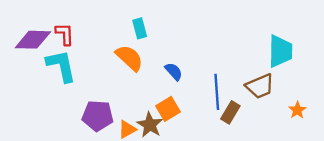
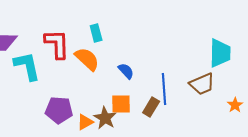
red L-shape: (65, 34) -> (57, 44), moved, size x1.5
orange square: (168, 109) -> (121, 104), turned 30
brown rectangle: (230, 112) -> (151, 107), moved

